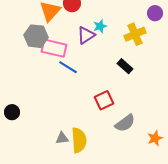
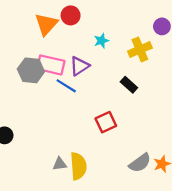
purple triangle: (86, 35) -> (79, 66), moved
gray hexagon: (36, 36) -> (31, 70), moved
gray semicircle: (125, 123) -> (140, 163), moved

